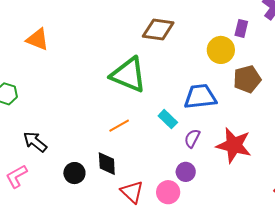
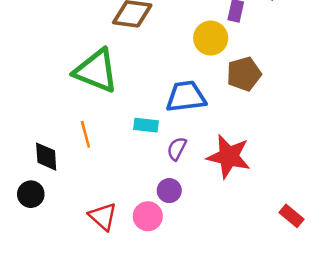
cyan rectangle: (168, 119) -> (146, 125), turned -36
orange line: (119, 126) -> (85, 134), turned -75
black diamond: (107, 164) -> (46, 157), moved

